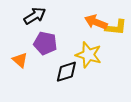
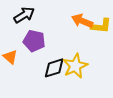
yellow star: (89, 55) -> (75, 66), moved, turned 30

